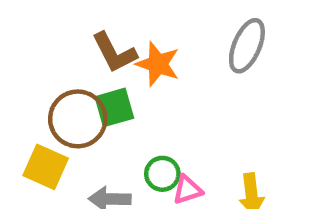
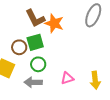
brown circle: (78, 119) -> (19, 47), size x0.6
green circle: (162, 174) -> (38, 64), moved

